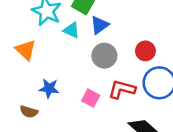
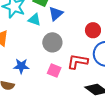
gray circle: (104, 56) -> (52, 42), moved

